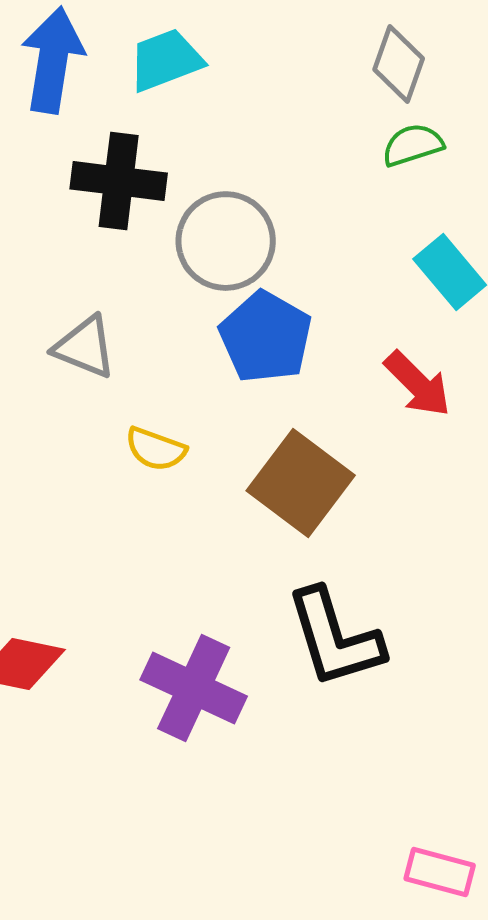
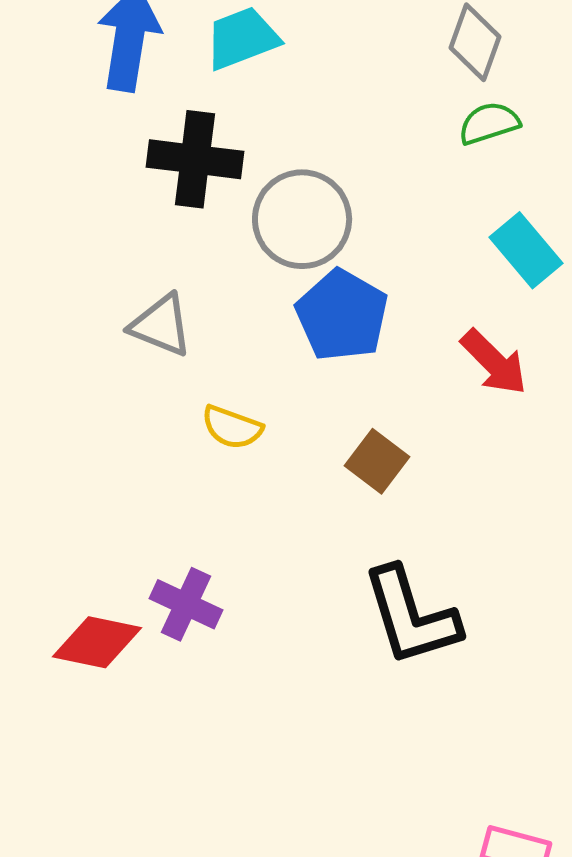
brown square: (301, 483) -> (377, 461), size x0.6
purple cross: (194, 688) -> (186, 604), moved, size x0.7

